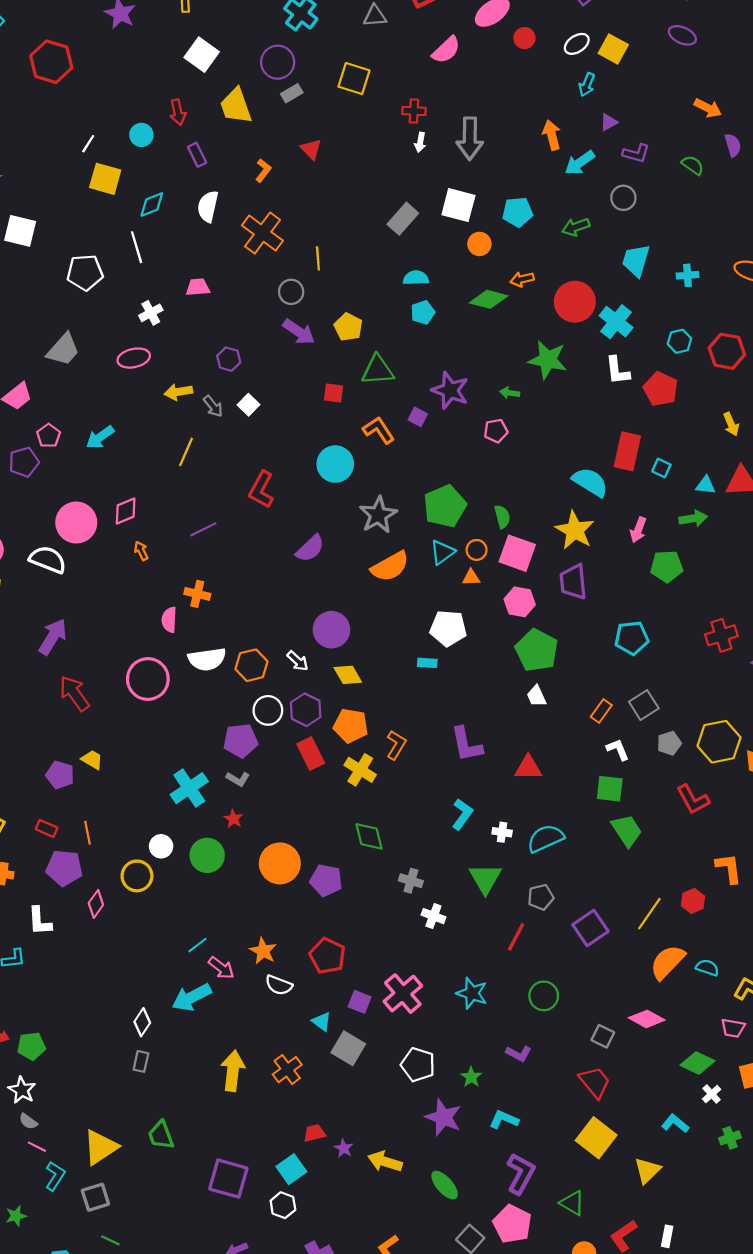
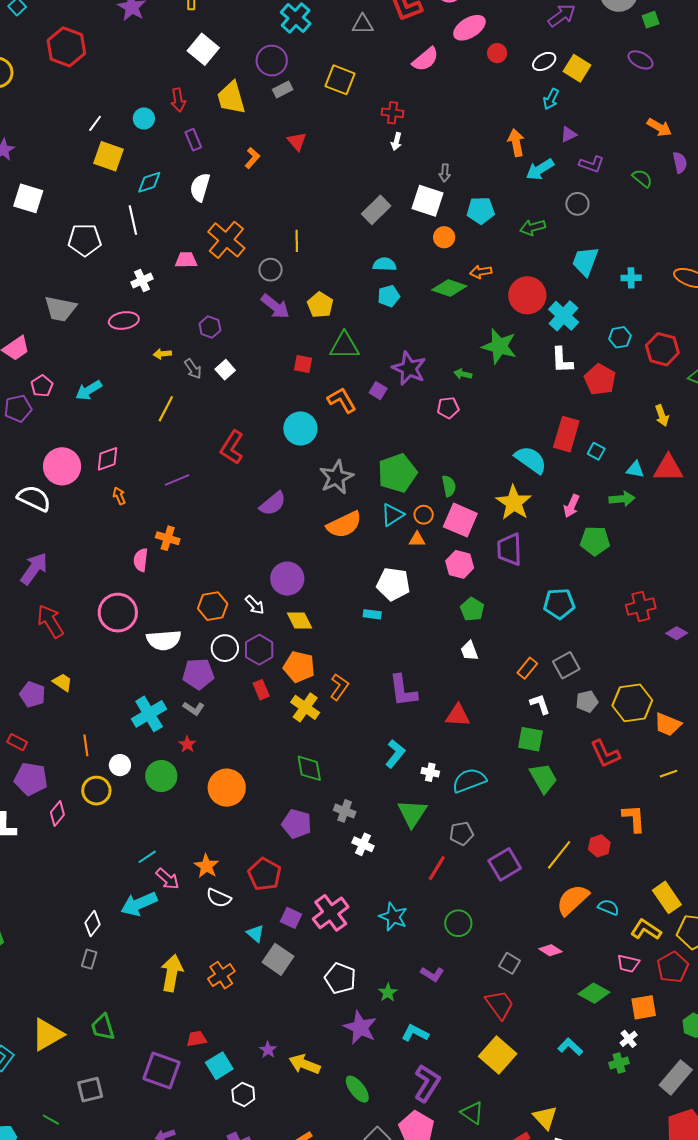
gray arrow: (470, 139) -> (445, 173), moved, size x0.5
orange cross: (262, 233) -> (226, 240), moved
gray trapezoid: (63, 350) -> (60, 309), turned 56
yellow arrow: (178, 392) -> (162, 354), size x0.7
green pentagon: (537, 650) -> (472, 609), size x0.6
white semicircle: (207, 659) -> (164, 640), moved
red rectangle: (311, 754) -> (261, 690), size x0.7
orange line: (87, 833) -> (86, 745), moved
purple pentagon: (326, 880) -> (297, 824), moved
pink diamond: (647, 1019) -> (550, 950), size x0.7
white cross: (712, 1094) -> (629, 1039), moved
red trapezoid: (314, 1133) -> (197, 1039), moved
yellow triangle: (647, 1170) -> (545, 1118), moved, turned -32
gray square: (95, 1197) -> (90, 1090), moved
white hexagon: (283, 1205) -> (243, 1094), moved

